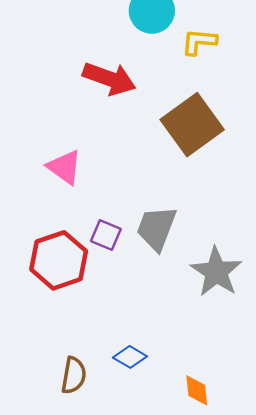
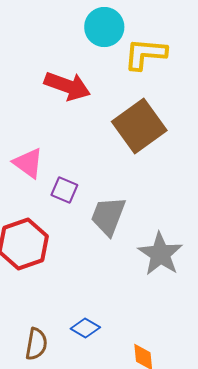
yellow L-shape: (199, 42) -> (145, 54), size x1.4
purple square: (106, 235) -> (64, 190), moved

